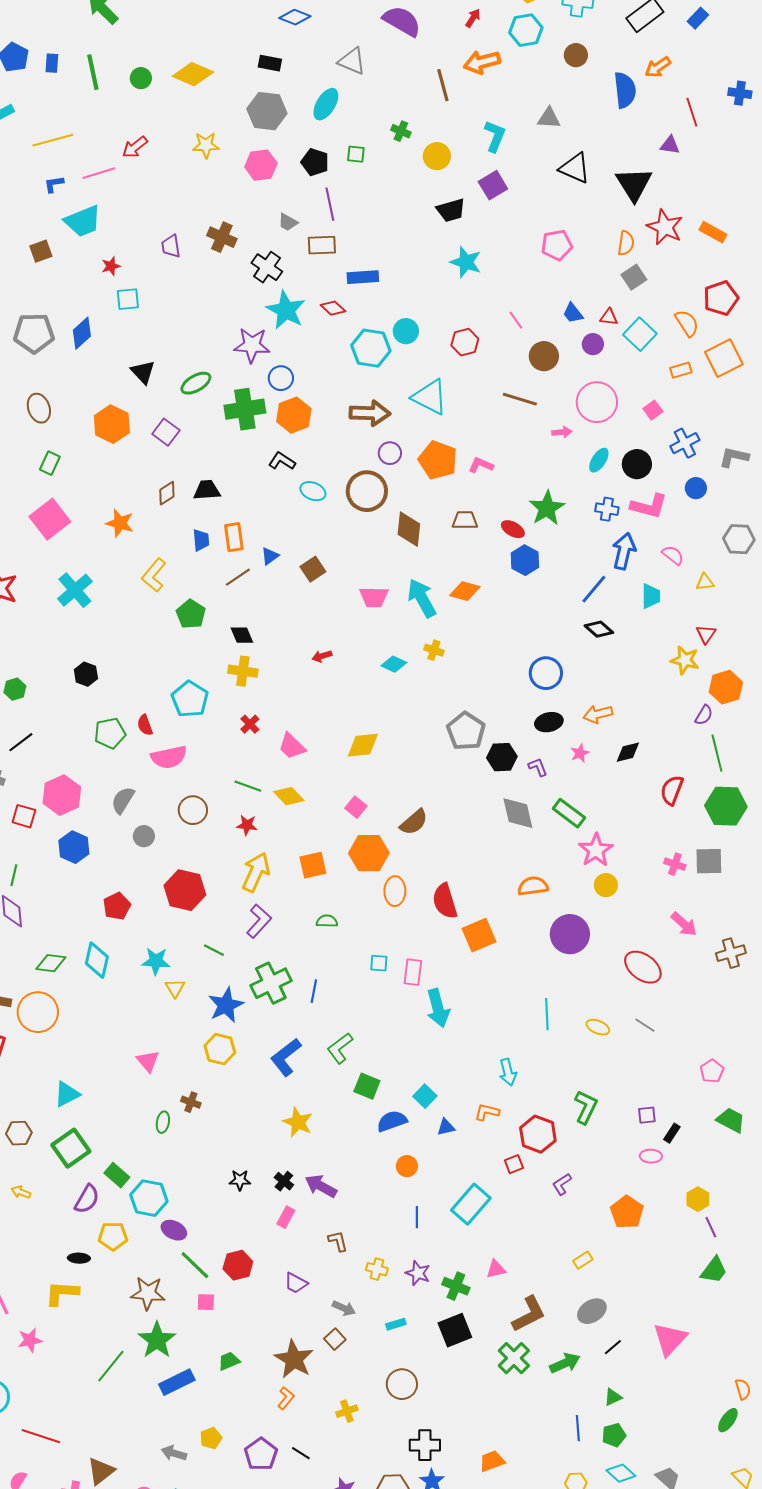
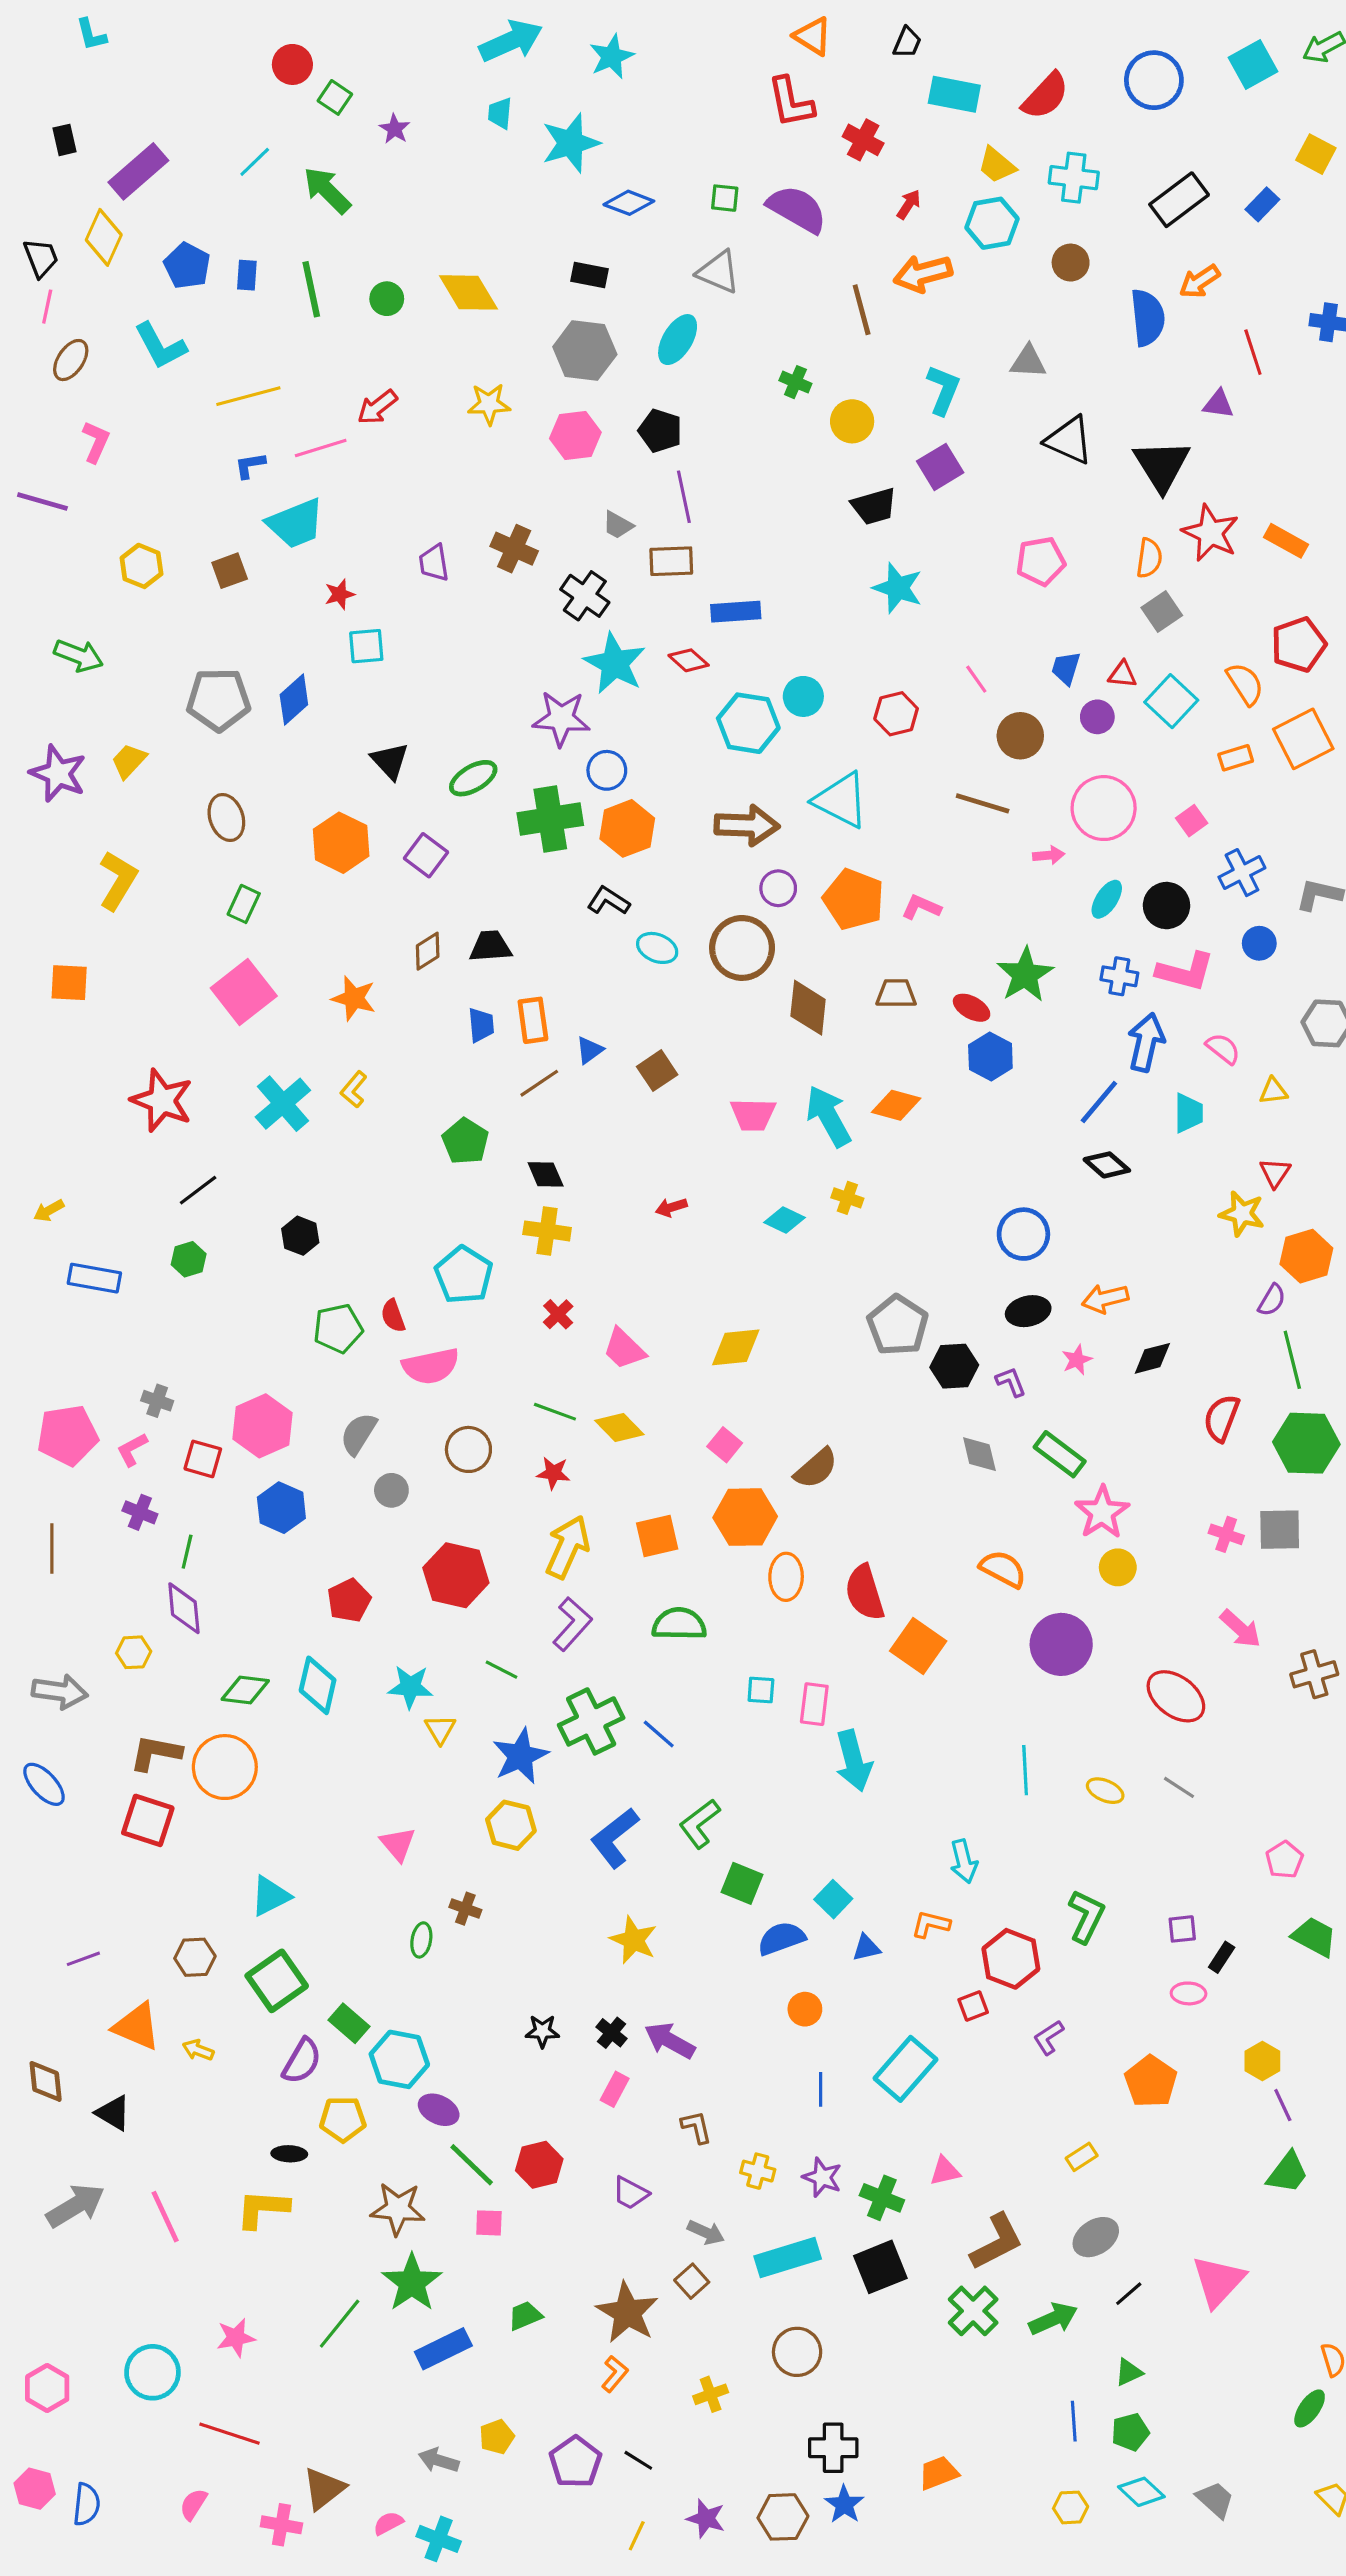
yellow diamond: (193, 74) -> (468, 292), turned 36
green square: (356, 154) -> (725, 198), moved
blue trapezoid: (573, 313) -> (1066, 668), turned 55
yellow L-shape: (154, 575) -> (354, 1089), moved, size x0.7
black line: (21, 742) -> (198, 1190), moved
gray diamond: (518, 813) -> (979, 1454), size x0.7
orange semicircle: (533, 886) -> (1003, 1569), turned 36
green semicircle: (327, 921) -> (679, 1624), size x1.6
orange square: (479, 935) -> (918, 1646), turned -32
blue line: (314, 991) -> (659, 1734), turned -60
cyan rectangle: (396, 1324) -> (788, 2258), size x2.0
pink star: (30, 1340) -> (236, 2338), moved

